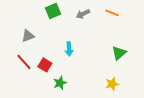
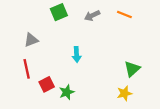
green triangle: (119, 53) -> (132, 69), moved
red line: (24, 62) -> (27, 69), turned 30
red square: (45, 65) -> (47, 84), moved, turned 32

